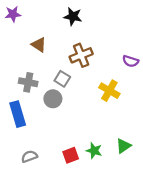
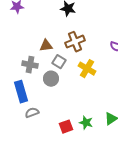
brown triangle: (39, 45) -> (46, 46), moved, turned -40
yellow cross: (109, 91) -> (87, 69), moved
gray semicircle: (29, 156) -> (32, 113), moved

